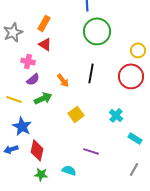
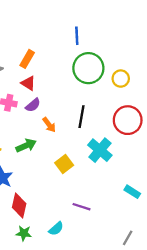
yellow circle: (138, 50) -> (121, 79), moved
purple semicircle: (33, 79) -> (33, 105), moved
cyan cross: (116, 115) -> (100, 150), moved, size x1.5
gray line: (134, 169) -> (128, 238), moved
cyan semicircle: (69, 170) -> (56, 229), turned 120

